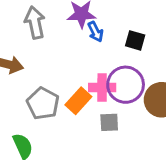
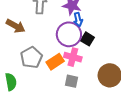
black square: (135, 40) -> (87, 39), moved
purple circle: (126, 85) -> (69, 34), moved

